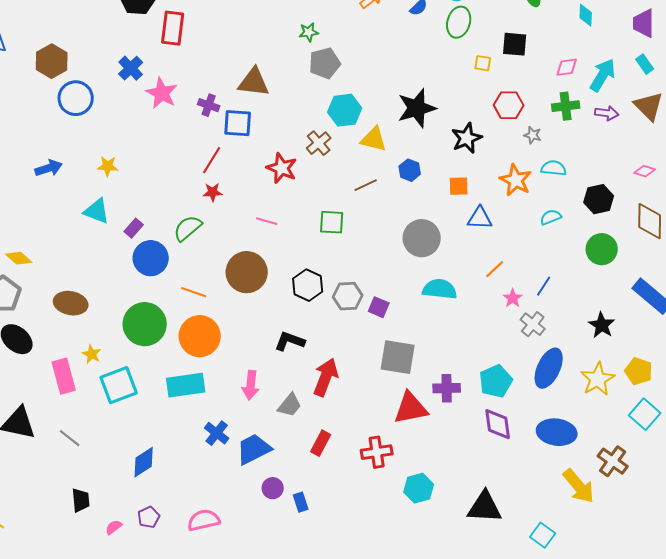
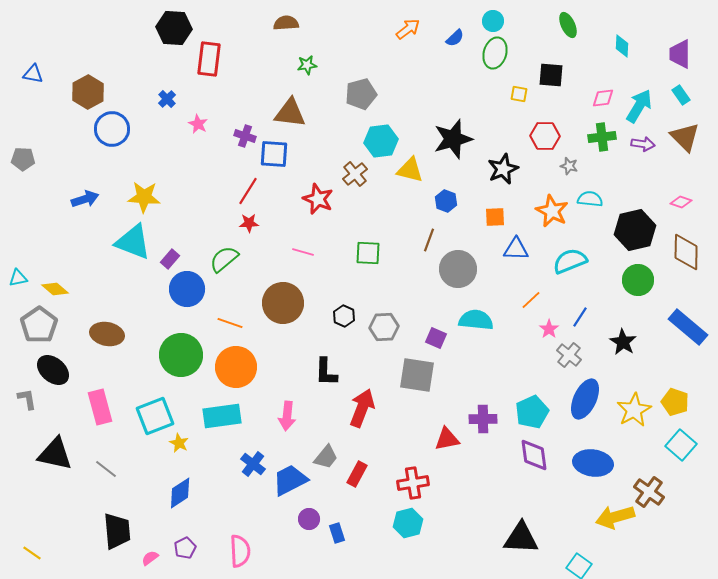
green star: (309, 32) -> (307, 65), moved
blue cross: (131, 68) -> (167, 99), size x0.7
pink star: (162, 93) -> (198, 124), size x0.6
yellow star: (108, 166) -> (144, 197), size x1.5
brown line: (366, 185) -> (429, 240), moved, turned -45
black hexagon: (599, 199) -> (635, 230), size x1.4
cyan triangle: (97, 211) -> (133, 242), size x1.4
cyan semicircle: (551, 217) -> (570, 261), moved, size x1.6
black hexagon: (308, 285) -> (344, 316), size x0.7
purple square: (379, 307) -> (436, 338), moved
black star: (602, 325) -> (623, 342), moved
black L-shape: (290, 341) -> (326, 372), turned -108
yellow star: (92, 354) -> (179, 443), moved
gray square: (398, 357) -> (417, 375), moved
gray trapezoid: (290, 405) -> (326, 457), moved
red triangle: (411, 408) -> (447, 439), size x0.7
yellow arrow: (579, 486) -> (615, 517), turned 114
cyan hexagon: (419, 488) -> (408, 523), moved
black trapezoid: (81, 500) -> (117, 531), size x1.5
pink semicircle: (204, 520) -> (240, 551), turned 100

